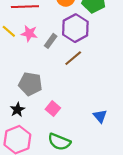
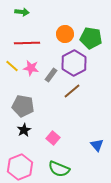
gray pentagon: (30, 84) -> (23, 106), moved
black star: (17, 110) -> (24, 130), moved

